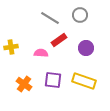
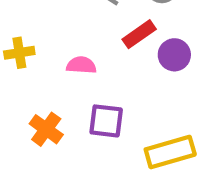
red rectangle: (59, 40) -> (139, 34), moved
yellow rectangle: (84, 81) -> (170, 152), moved, turned -35

